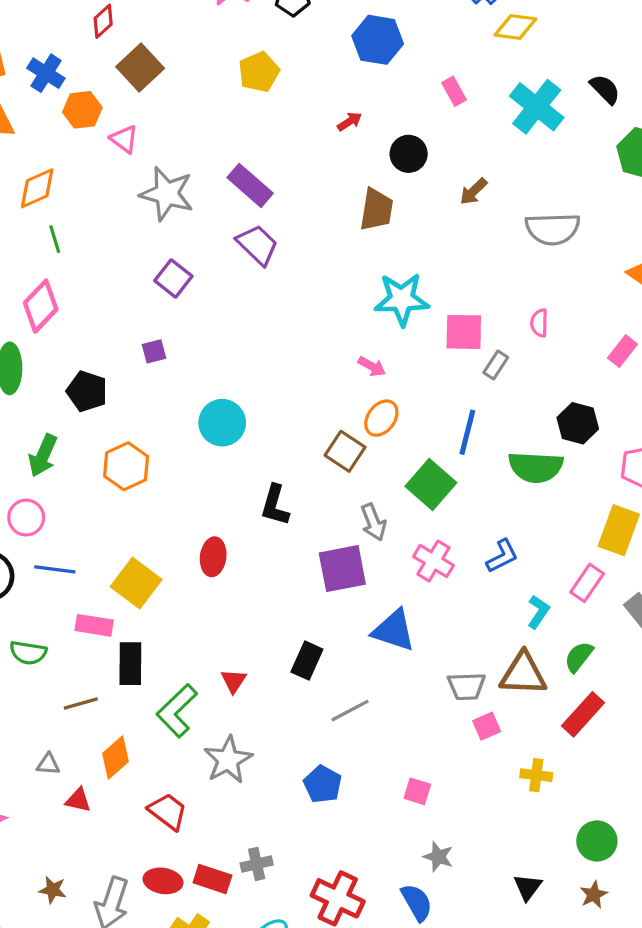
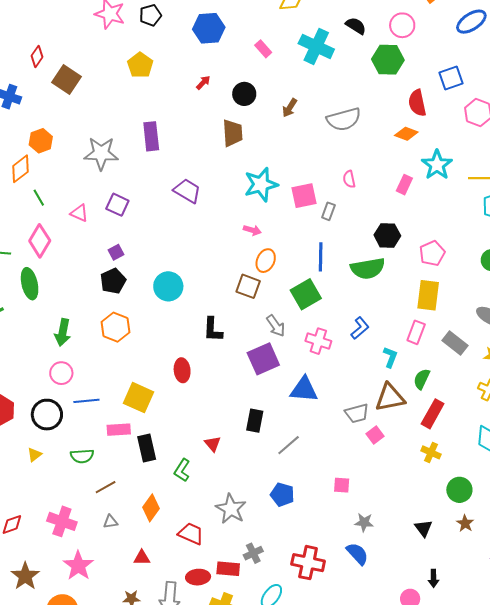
orange hexagon: (82, 110) -> (41, 141), moved
pink triangle: (124, 139) -> (79, 213), moved
purple rectangle: (250, 185) -> (151, 136), turned 56
purple trapezoid: (257, 245) -> (187, 191), moved
black pentagon: (87, 391) -> (113, 281), moved, turned -30
green square: (431, 485) -> (306, 294), turned 32
brown line: (81, 704) -> (106, 487), moved
green L-shape: (177, 711) -> (182, 470), size x0.7
gray star: (228, 760) -> (231, 509), moved
yellow cross: (536, 775) -> (431, 452), moved, turned 30
red triangle: (78, 800) -> (142, 558), moved

